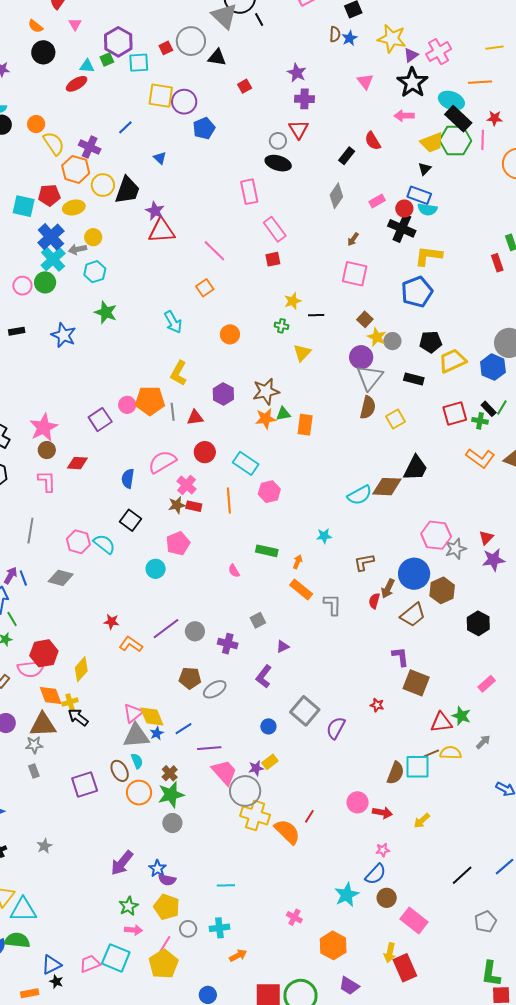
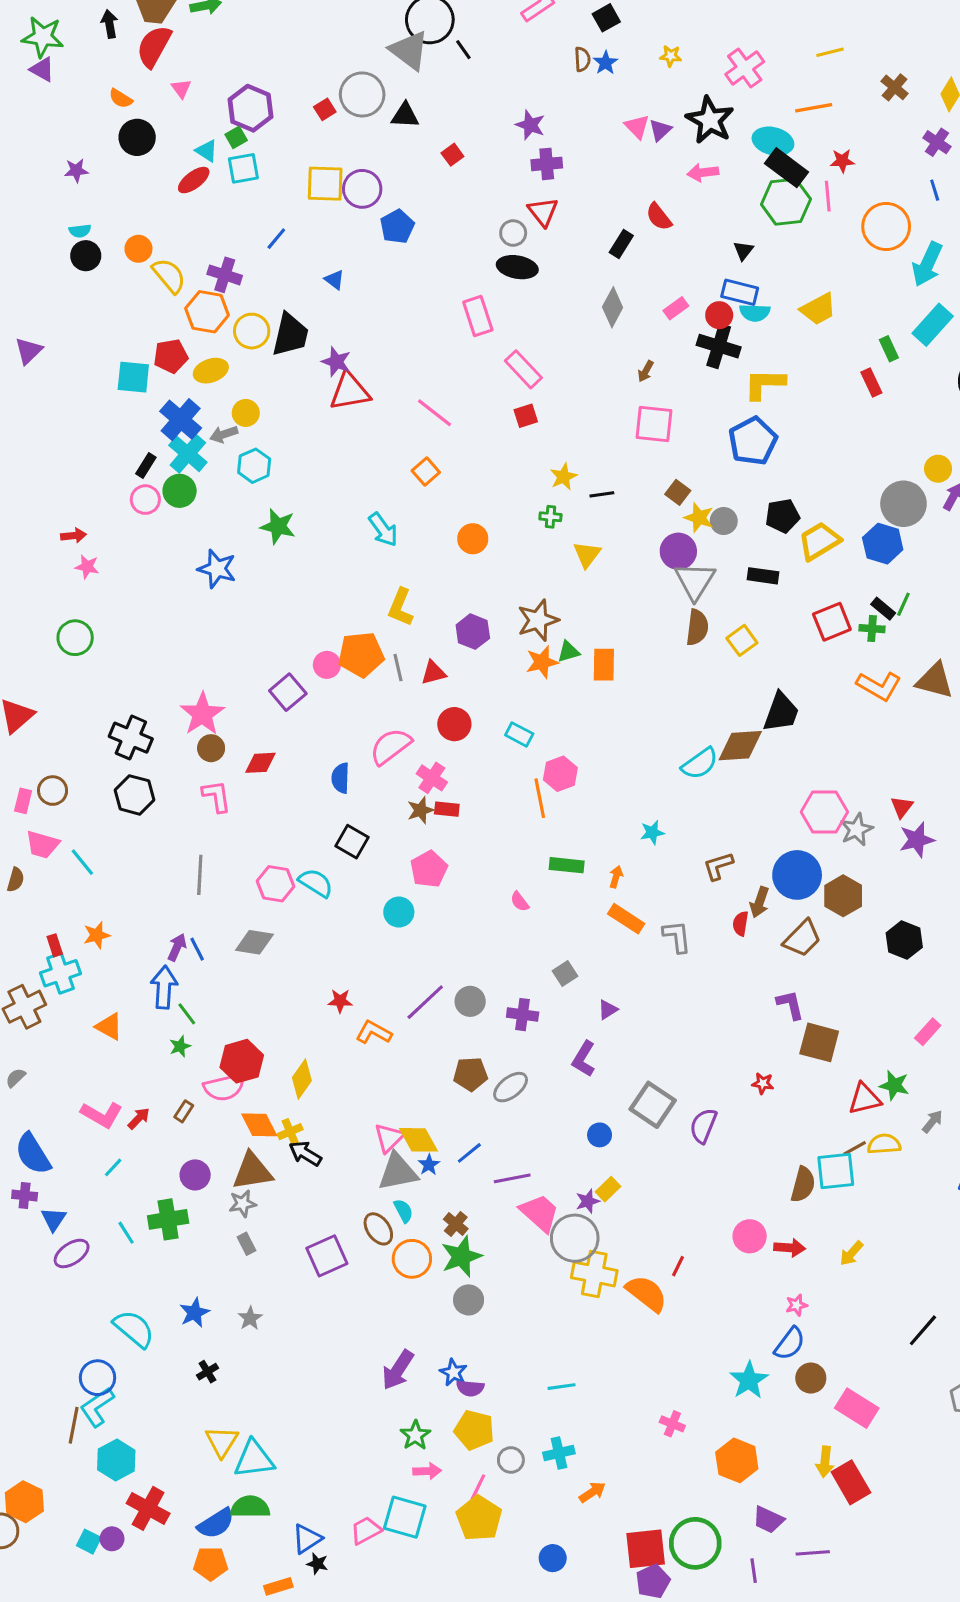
yellow star: (392, 39) -> (671, 56), size x0.5
purple triangle: (411, 55) -> (660, 130), moved
cyan square: (139, 63) -> (243, 168), moved
cyan triangle: (87, 66) -> (207, 151), turned 35
yellow trapezoid: (432, 142) -> (818, 309), moved
black rectangle: (17, 331) -> (146, 466), moved, turned -42
cyan rectangle: (246, 463) -> (519, 734), size x0.7
orange line: (229, 501) -> (540, 798), moved
gray star: (44, 846) -> (250, 1318), moved

